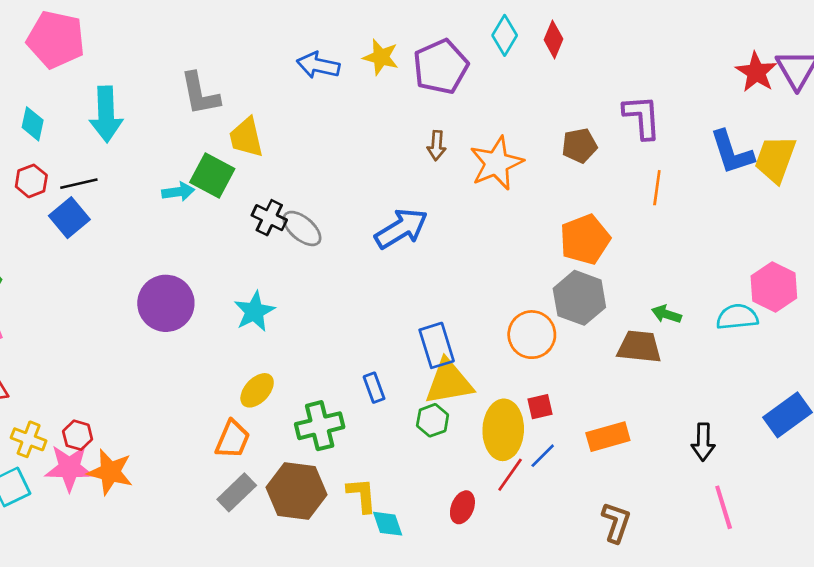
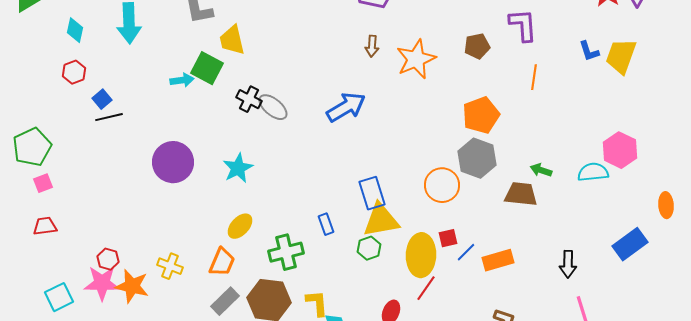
blue L-shape: (732, 152) -> (589, 51), size x0.6
black line: (79, 184) -> (109, 117), moved
blue square: (69, 218) -> (102, 99), size x0.7
yellow cross: (29, 439) -> (170, 266), moved
blue line: (543, 456) -> (466, 252), moved

